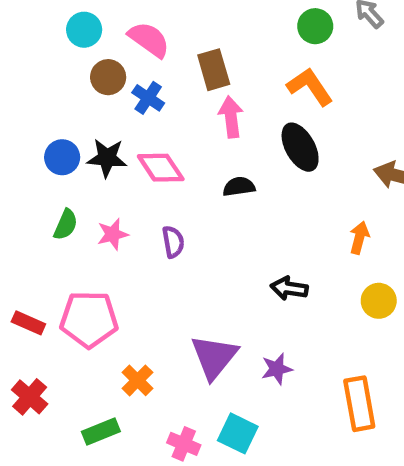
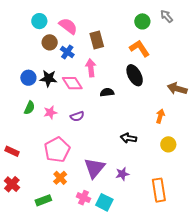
pink arrow: (231, 117) -> (91, 68), moved
purple semicircle: (173, 242) -> (77, 116), turned 80
pink pentagon: (89, 319) -> (57, 150), moved, turned -30
pink cross: (184, 444) -> (83, 198), moved

